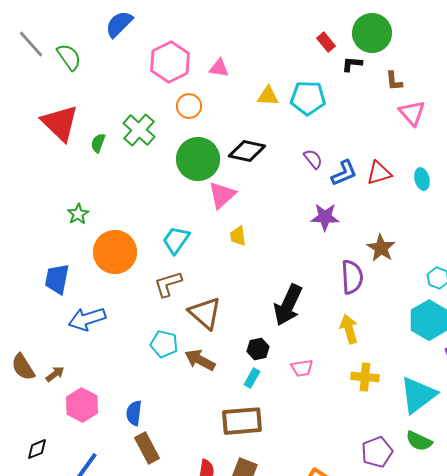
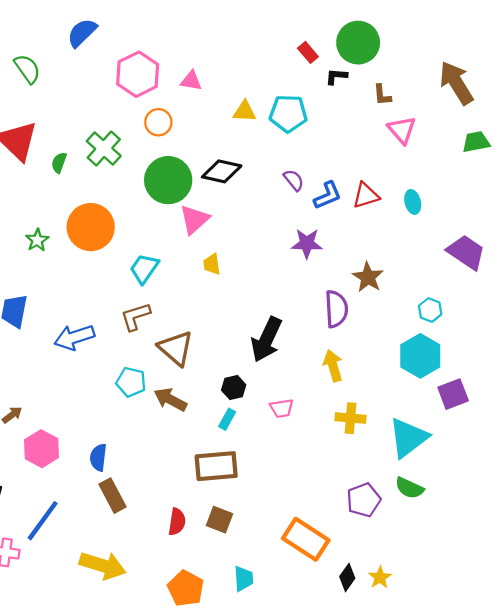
orange circle: (115, 252) -> (91, 227), moved
blue arrow: (87, 319) -> (74, 337), moved

